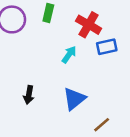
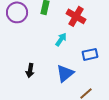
blue rectangle: (107, 47) -> (90, 54), moved

